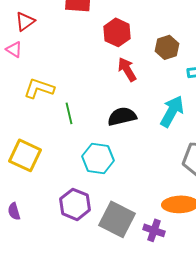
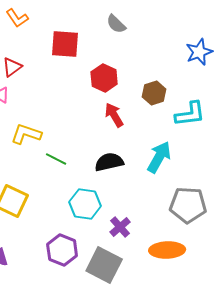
green line: (69, 113) -> (56, 159), turned -50
purple cross: (154, 230) -> (120, 227), moved, turned 30

